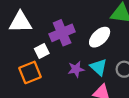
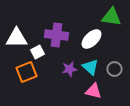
white triangle: (20, 22) -> (17, 38), moved
purple cross: (62, 33) -> (57, 35), turned 30

